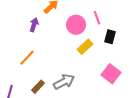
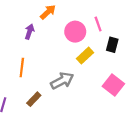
orange line: (27, 58) -> (22, 68), turned -36
gray arrow: (64, 82) -> (62, 81), moved

